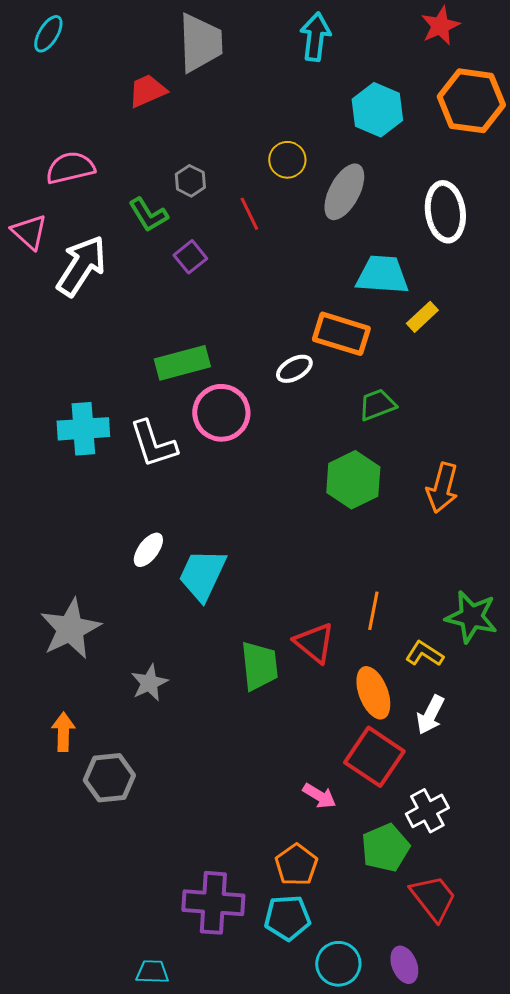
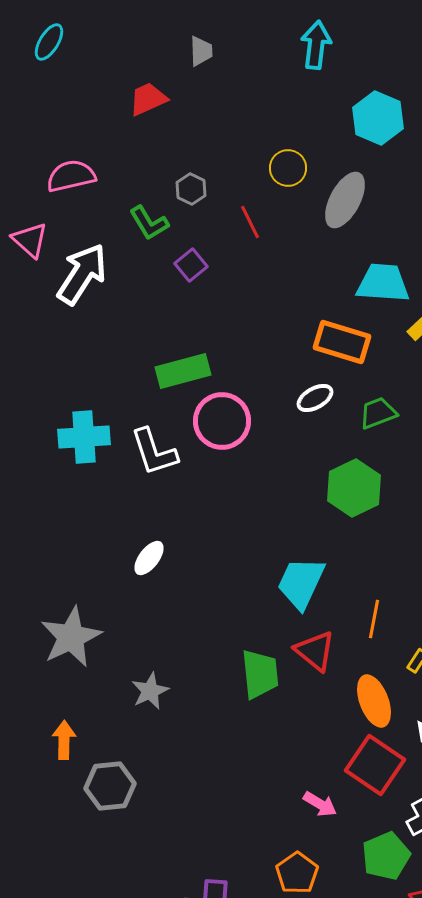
gray trapezoid: (200, 43) -> (201, 51), size x0.5
white ellipse: (294, 369) -> (315, 398), moved
cyan trapezoid: (202, 575) -> (301, 583), moved

